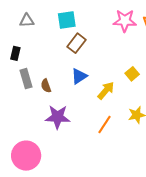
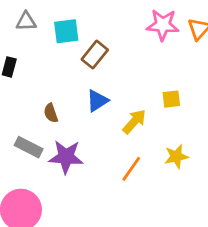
cyan square: (67, 20) -> (66, 31), moved
yellow square: (132, 74) -> (171, 99), turned 32
gray rectangle: (26, 79) -> (29, 147), moved, turned -48

